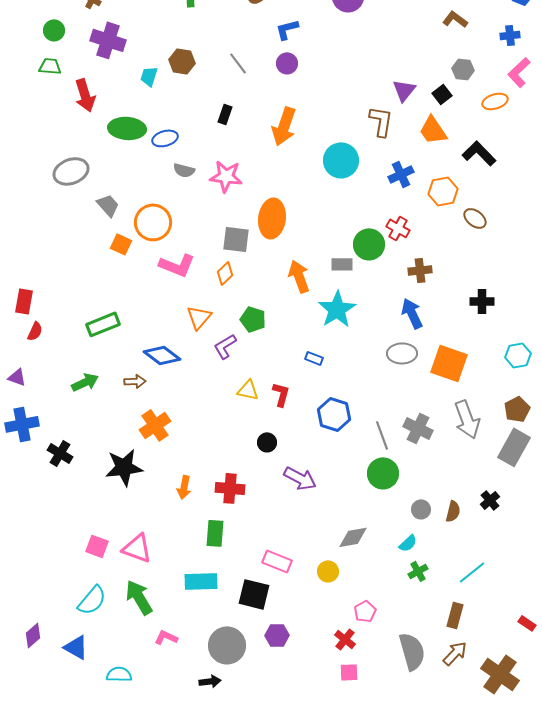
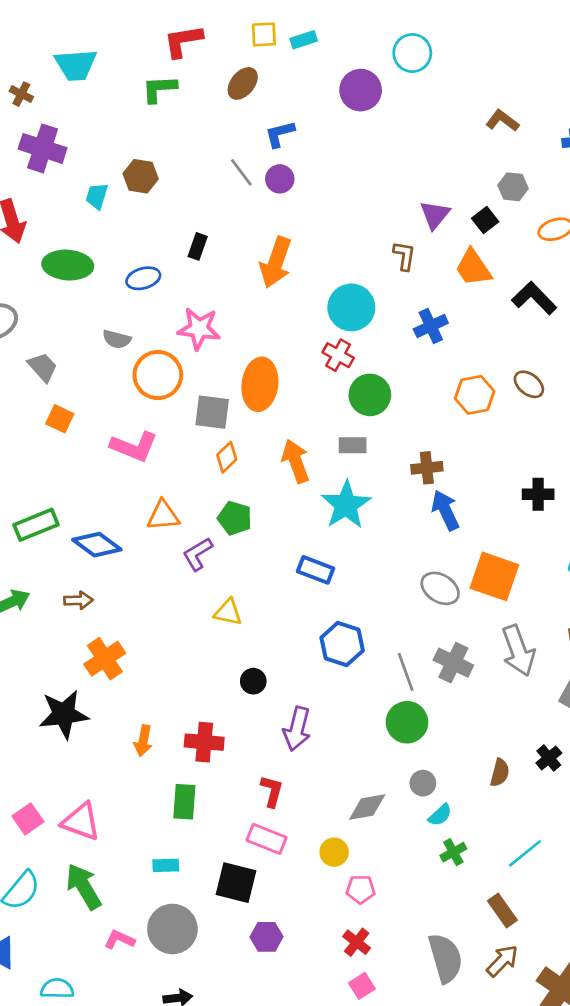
gray line: (238, 63) -> (241, 172), moved
brown L-shape: (381, 121) -> (404, 256), size x0.7
blue ellipse: (165, 138) -> (143, 278), moved
gray semicircle: (184, 170) -> (117, 339), moved
orange hexagon: (443, 191) -> (475, 395), moved
orange circle: (153, 222) -> (158, 375), moved
red cross: (398, 228) -> (338, 355), moved
green circle: (369, 244) -> (370, 395), moved
brown cross: (420, 270) -> (427, 468), moved
orange diamond: (225, 273) -> (227, 457), moved
orange triangle: (199, 317) -> (163, 515), turned 44
gray ellipse: (402, 353) -> (440, 588), moved, turned 32
blue diamond: (162, 355) -> (97, 545), moved
blue rectangle: (314, 358) -> (316, 570), size x1.5
red L-shape: (281, 394) -> (272, 791), moved
purple arrow: (300, 478) -> (297, 729), turned 76
gray circle: (421, 509) -> (423, 783), moved
pink square: (97, 546) -> (28, 819), turned 35
cyan rectangle: (201, 581) -> (166, 865), size x0.6
pink pentagon: (365, 611) -> (361, 889), moved, turned 30
brown rectangle: (455, 615) -> (502, 910), turned -50
gray circle: (227, 645) -> (172, 929), moved
pink square: (349, 672) -> (362, 986), turned -30

